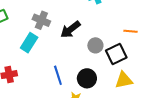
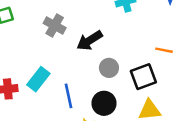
cyan rectangle: (29, 43) -> (38, 79), moved
gray circle: (95, 45) -> (109, 68), moved

